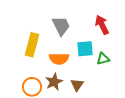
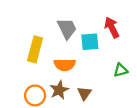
cyan square: (85, 49) -> (90, 42), moved
green triangle: (103, 59) -> (121, 70), moved

